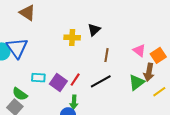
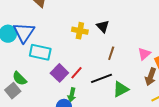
black triangle: (94, 30) -> (103, 26), turned -40
pink triangle: (139, 50) -> (144, 54), turned 32
cyan rectangle: (38, 78) -> (40, 52), moved, size x1.5
green triangle: (136, 82) -> (121, 89), moved

